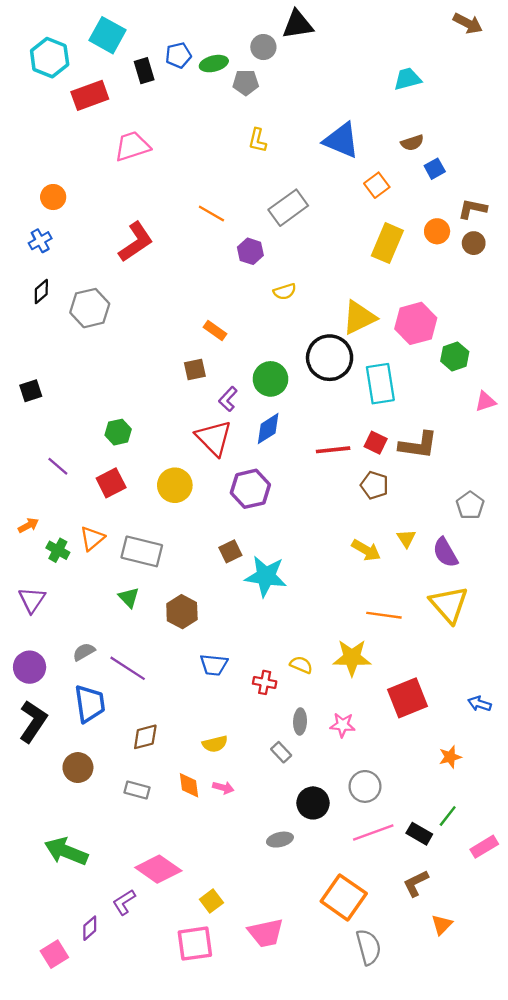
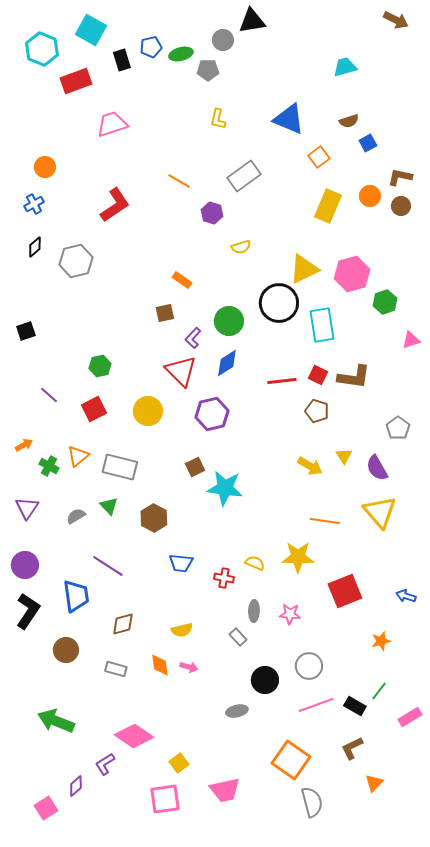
gray semicircle: (84, 652) -> (76, 516), moved

